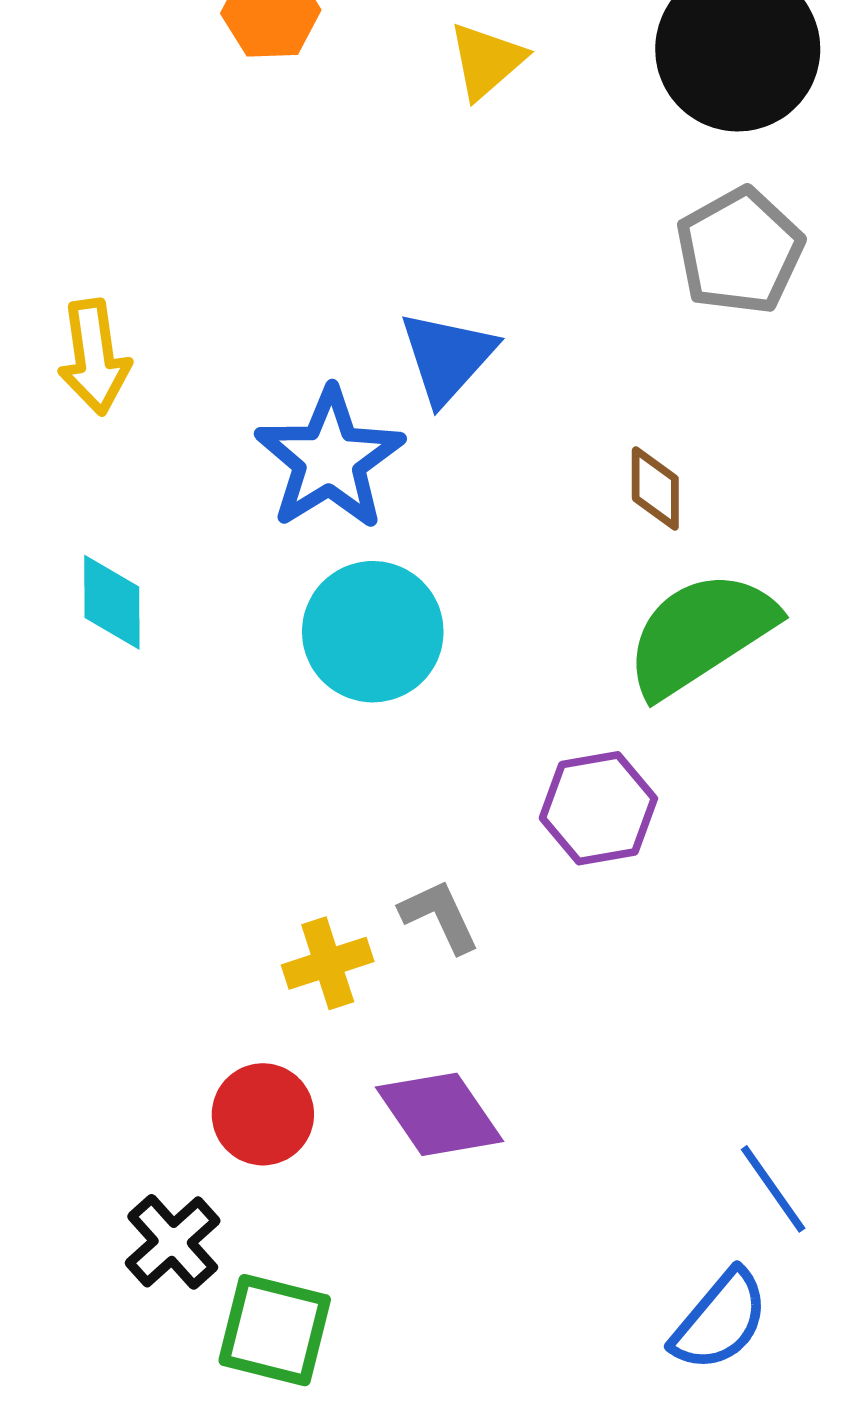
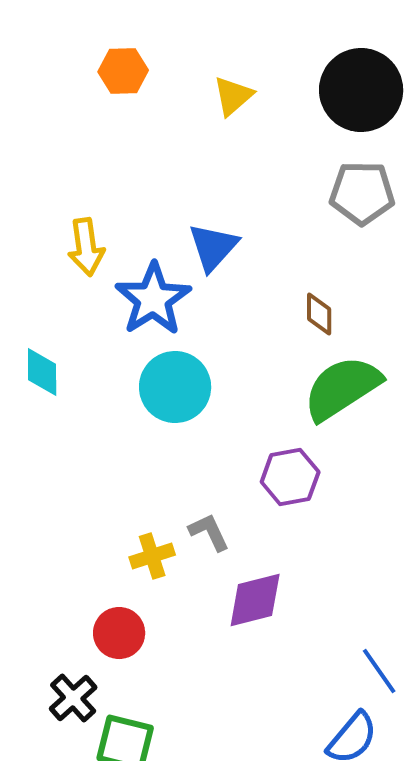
gray pentagon: (740, 251) -> (362, 193), turned 30
yellow arrow: (94, 357) -> (86, 247), moved
purple diamond: (439, 1114) -> (255, 600), moved, turned -70

